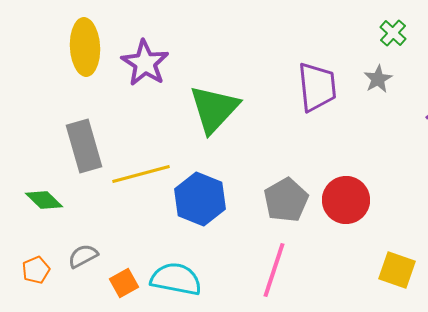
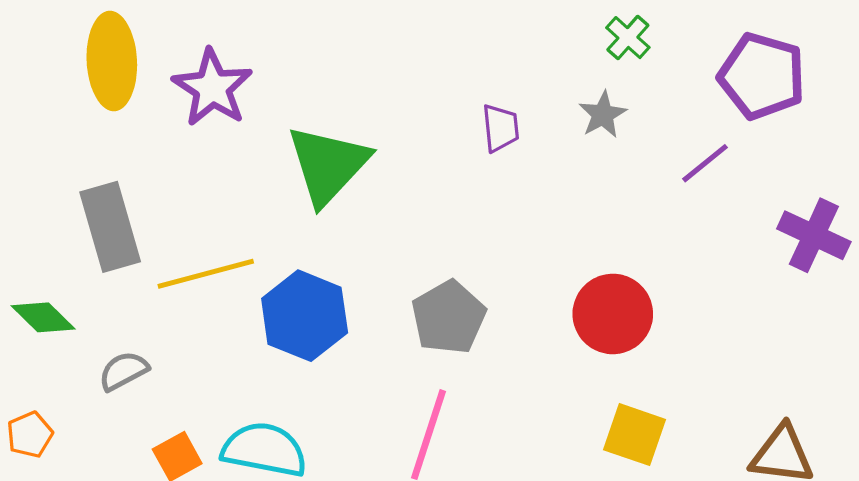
purple trapezoid: (317, 87) -> (501, 128), size x0.6
red circle: (346, 200) -> (613, 314), moved
gray semicircle: (83, 256) -> (124, 371), moved

